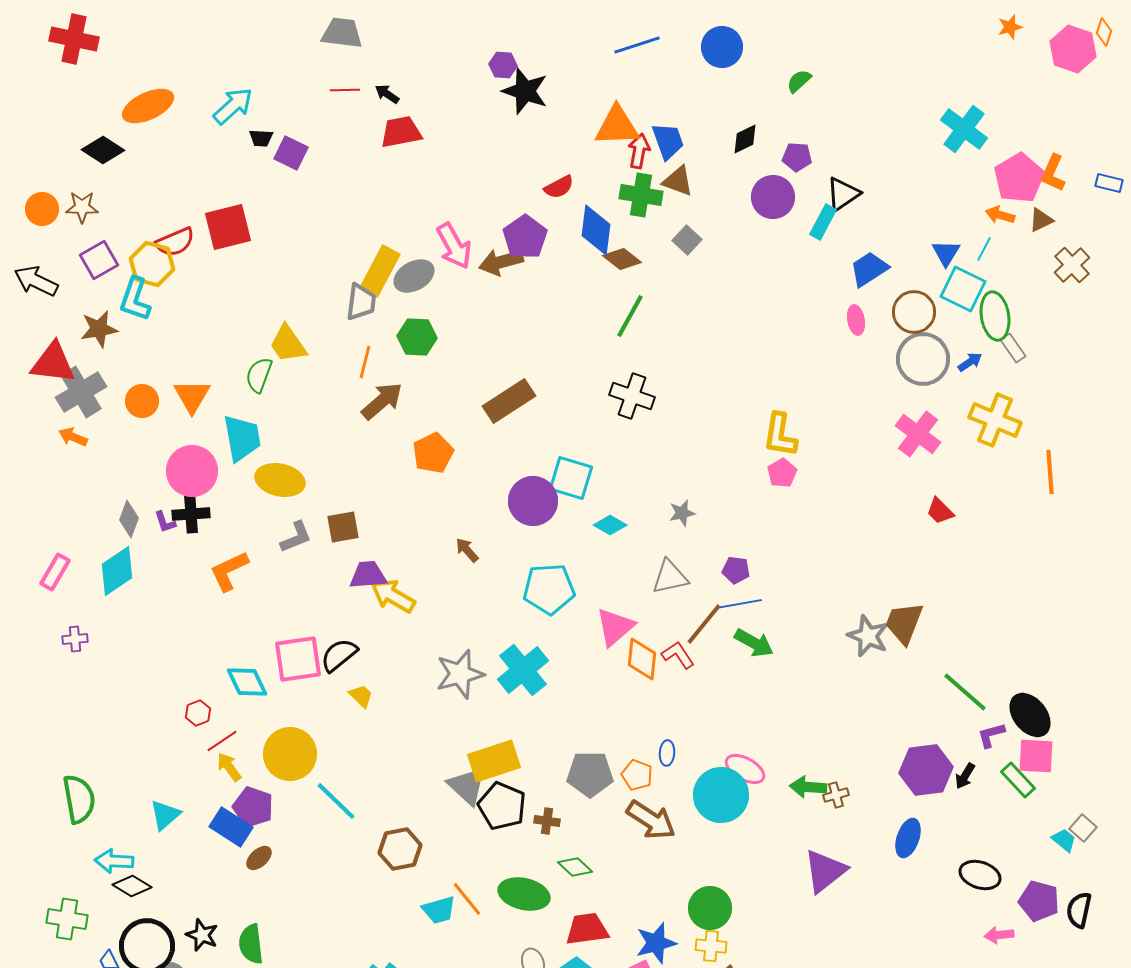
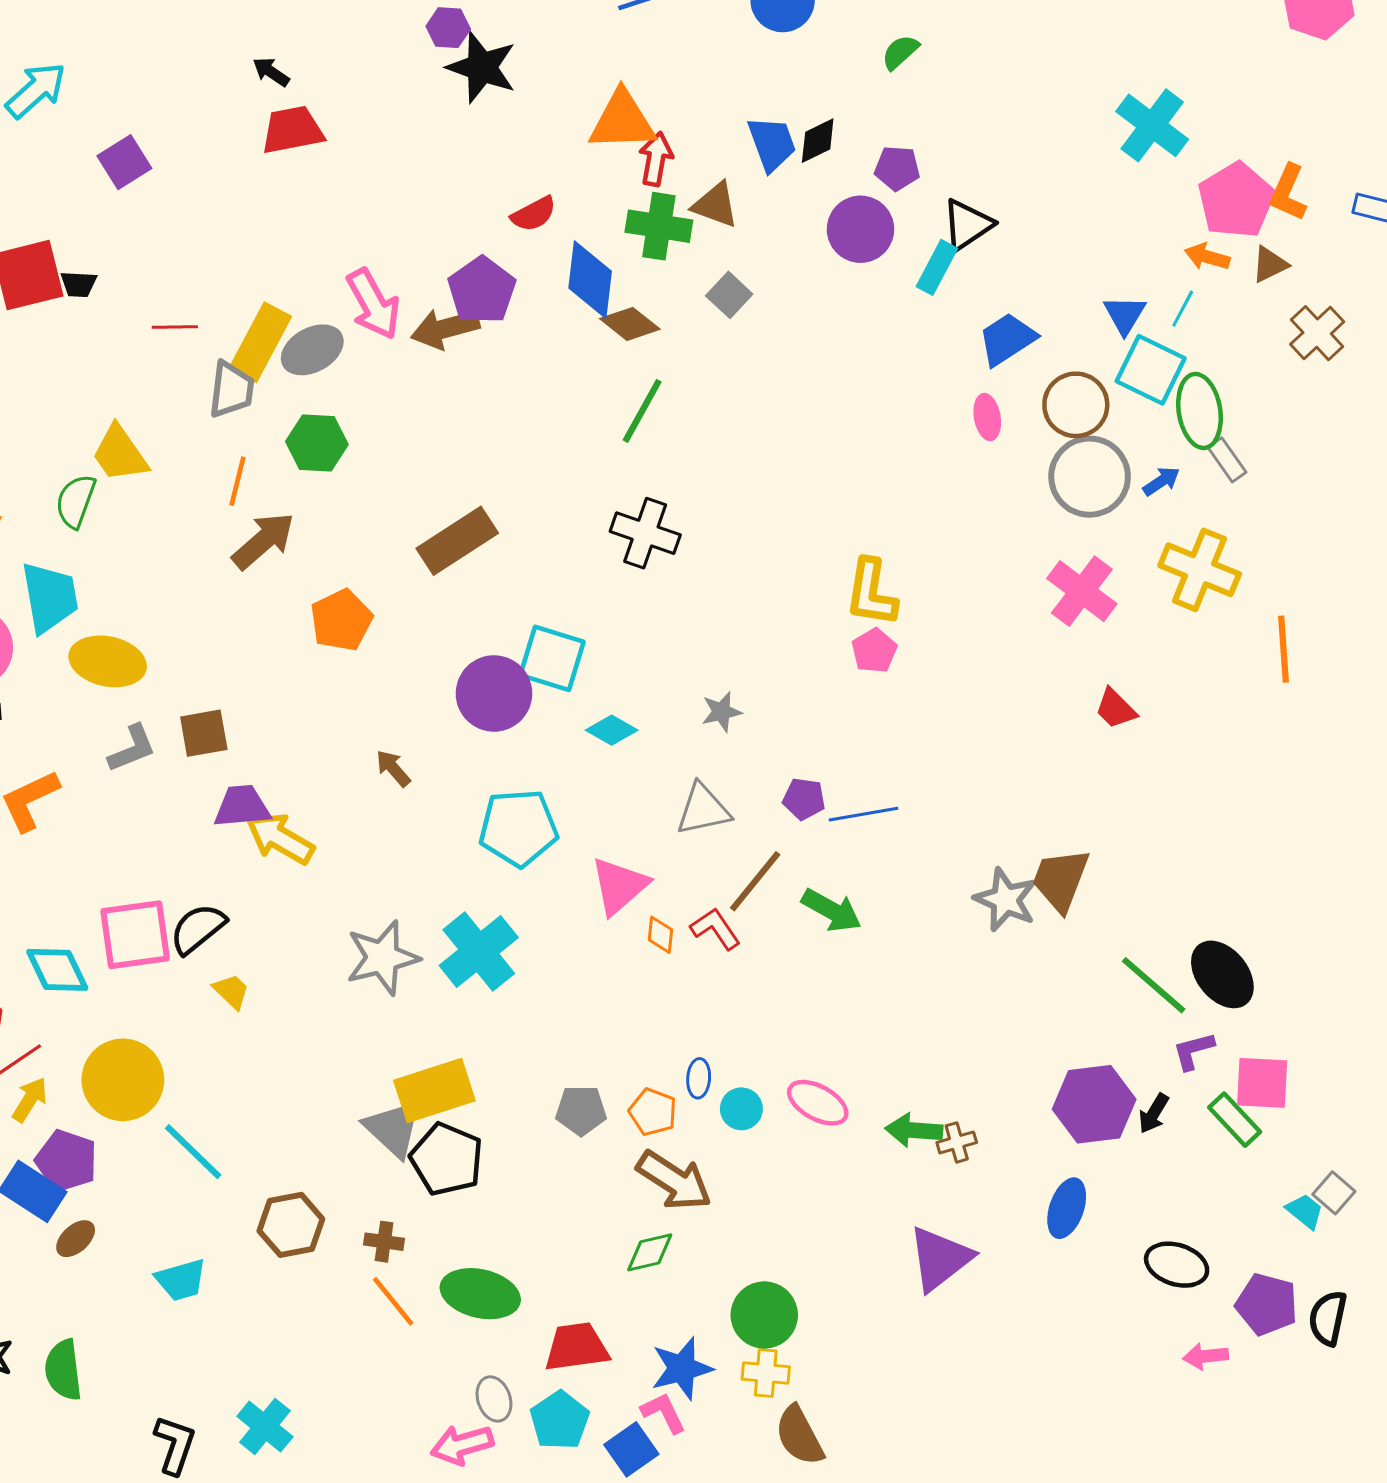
red line: (345, 90) -> (175, 327), moved
black trapezoid: (261, 138) -> (79, 284), moved
blue trapezoid: (668, 141) -> (772, 144), moved
purple square: (291, 153) -> (124, 162), turned 32
blue line: (739, 604) -> (864, 814), moved
orange diamond: (642, 659) -> (660, 935), size x0.6
black ellipse: (1030, 715) -> (1222, 974), moved
yellow arrow: (229, 767) -> (30, 1100), turned 68
gray pentagon: (590, 774) -> (581, 1110), size x0.7
cyan circle: (721, 795) -> (741, 1109), moved, size x0.5
brown cross: (547, 821) -> (384, 1242), moved
green diamond: (575, 867) -> (650, 1252), moved, turned -56
cyan trapezoid: (439, 910) -> (181, 1280), moved

